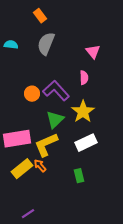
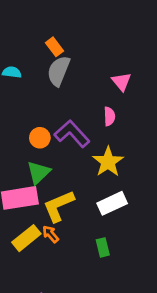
orange rectangle: (40, 16) -> (55, 47), moved
green triangle: (55, 120) -> (39, 173), moved

